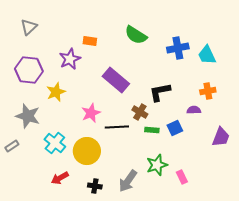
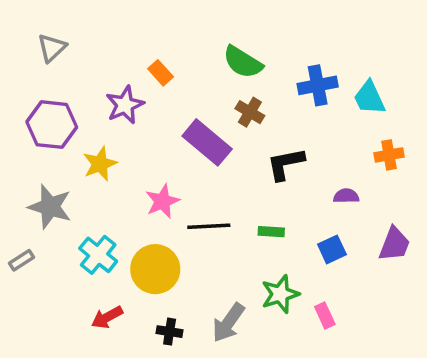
orange rectangle: (90, 41) -> (161, 73), turned 40
orange cross: (208, 91) -> (389, 155), moved
brown cross: (140, 112) -> (250, 112), moved
blue square: (175, 128) -> (332, 249), moved

